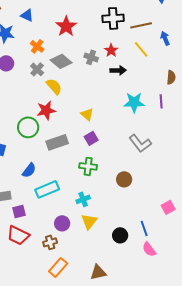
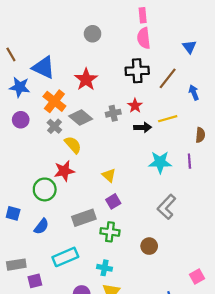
blue triangle: (27, 15) -> (44, 68), size x1.6
brown line: (141, 25) -> (168, 78), turned -40
orange cross: (37, 46) -> (54, 101), size x1.5
yellow line: (141, 49) -> (168, 119), moved, turned -66
gray cross: (91, 57) -> (113, 113), turned -32
gray rectangle: (57, 142) -> (84, 218), moved
gray L-shape: (140, 143) -> (167, 207), turned 80
blue semicircle: (29, 170) -> (41, 226), moved
cyan cross: (83, 199) -> (105, 268), turned 32

